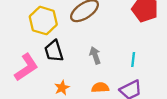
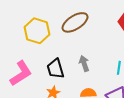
black trapezoid: (54, 51) -> (55, 69), moved

